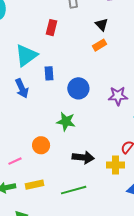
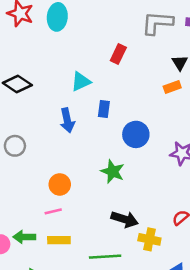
cyan triangle: (26, 55) -> (81, 82), size x0.7
orange circle: (41, 145) -> (60, 184), moved
pink line: (15, 161) -> (53, 211), moved
yellow cross: (116, 165) -> (149, 239), moved

